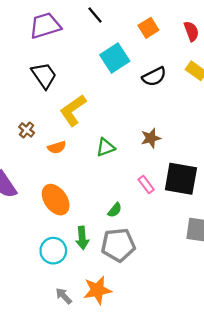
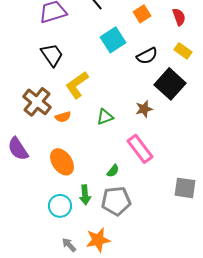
brown cross: (27, 130) -> (37, 102), size x2.0
black square: (181, 179) -> (170, 84), moved, turned 32
pink rectangle: (146, 185) -> (140, 149), size x1.8

